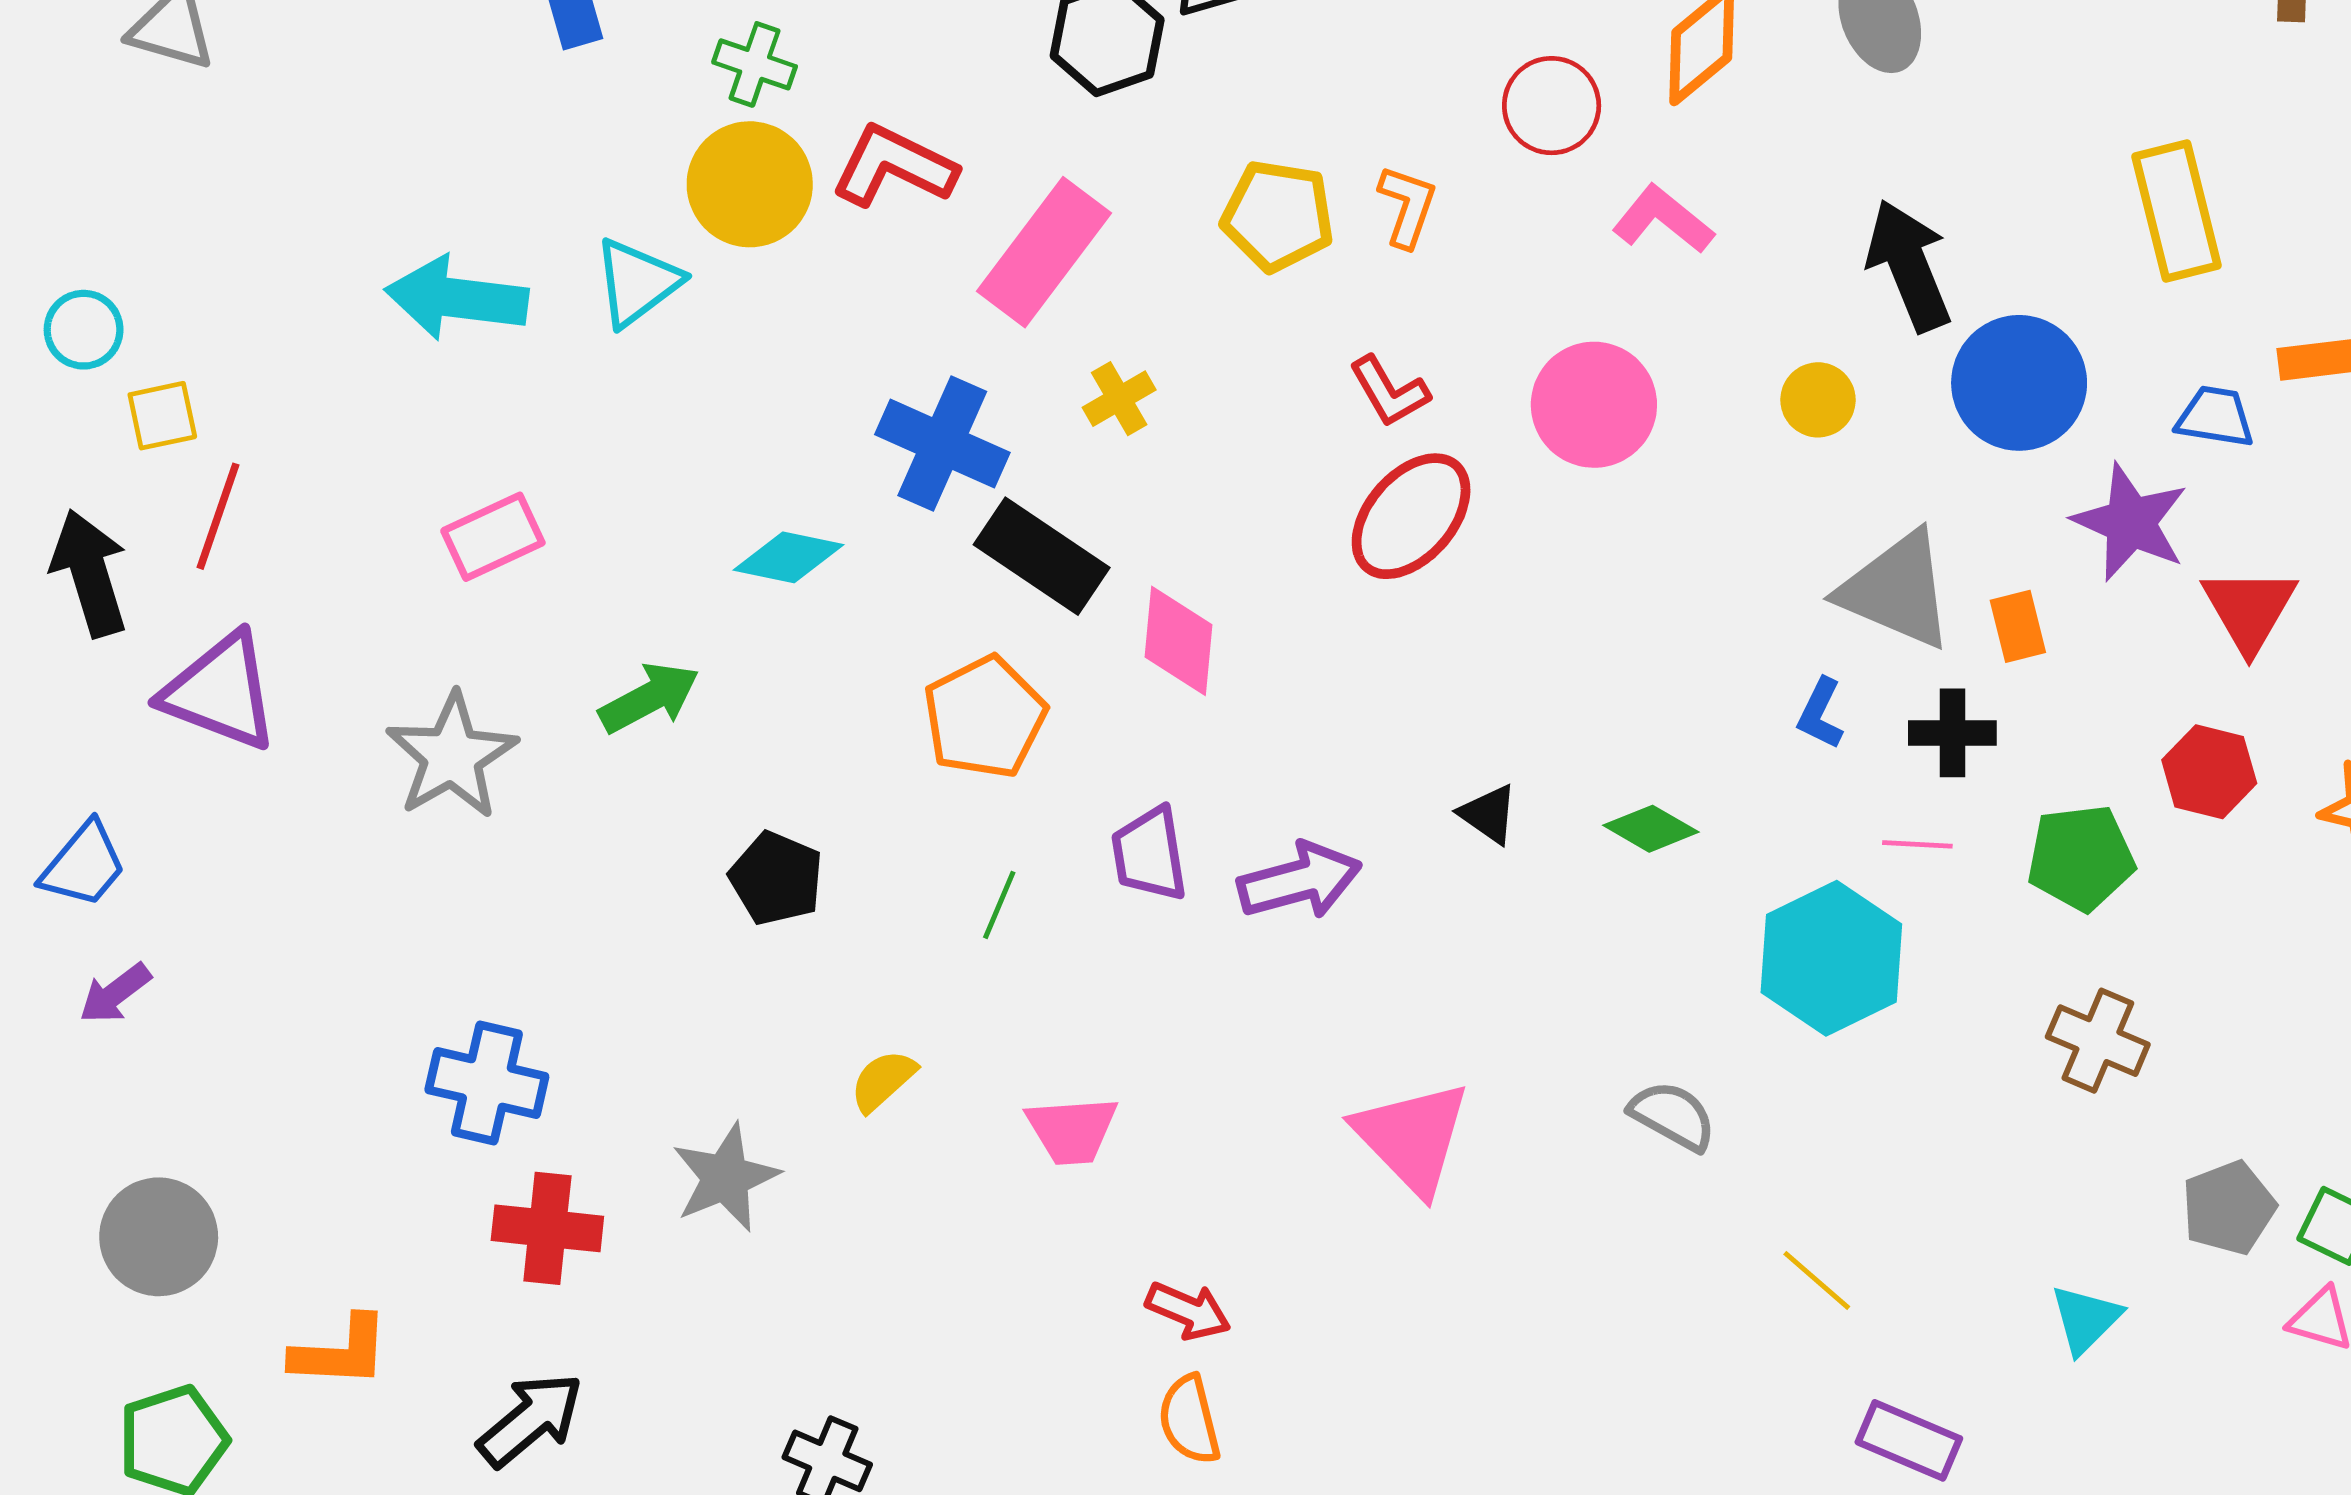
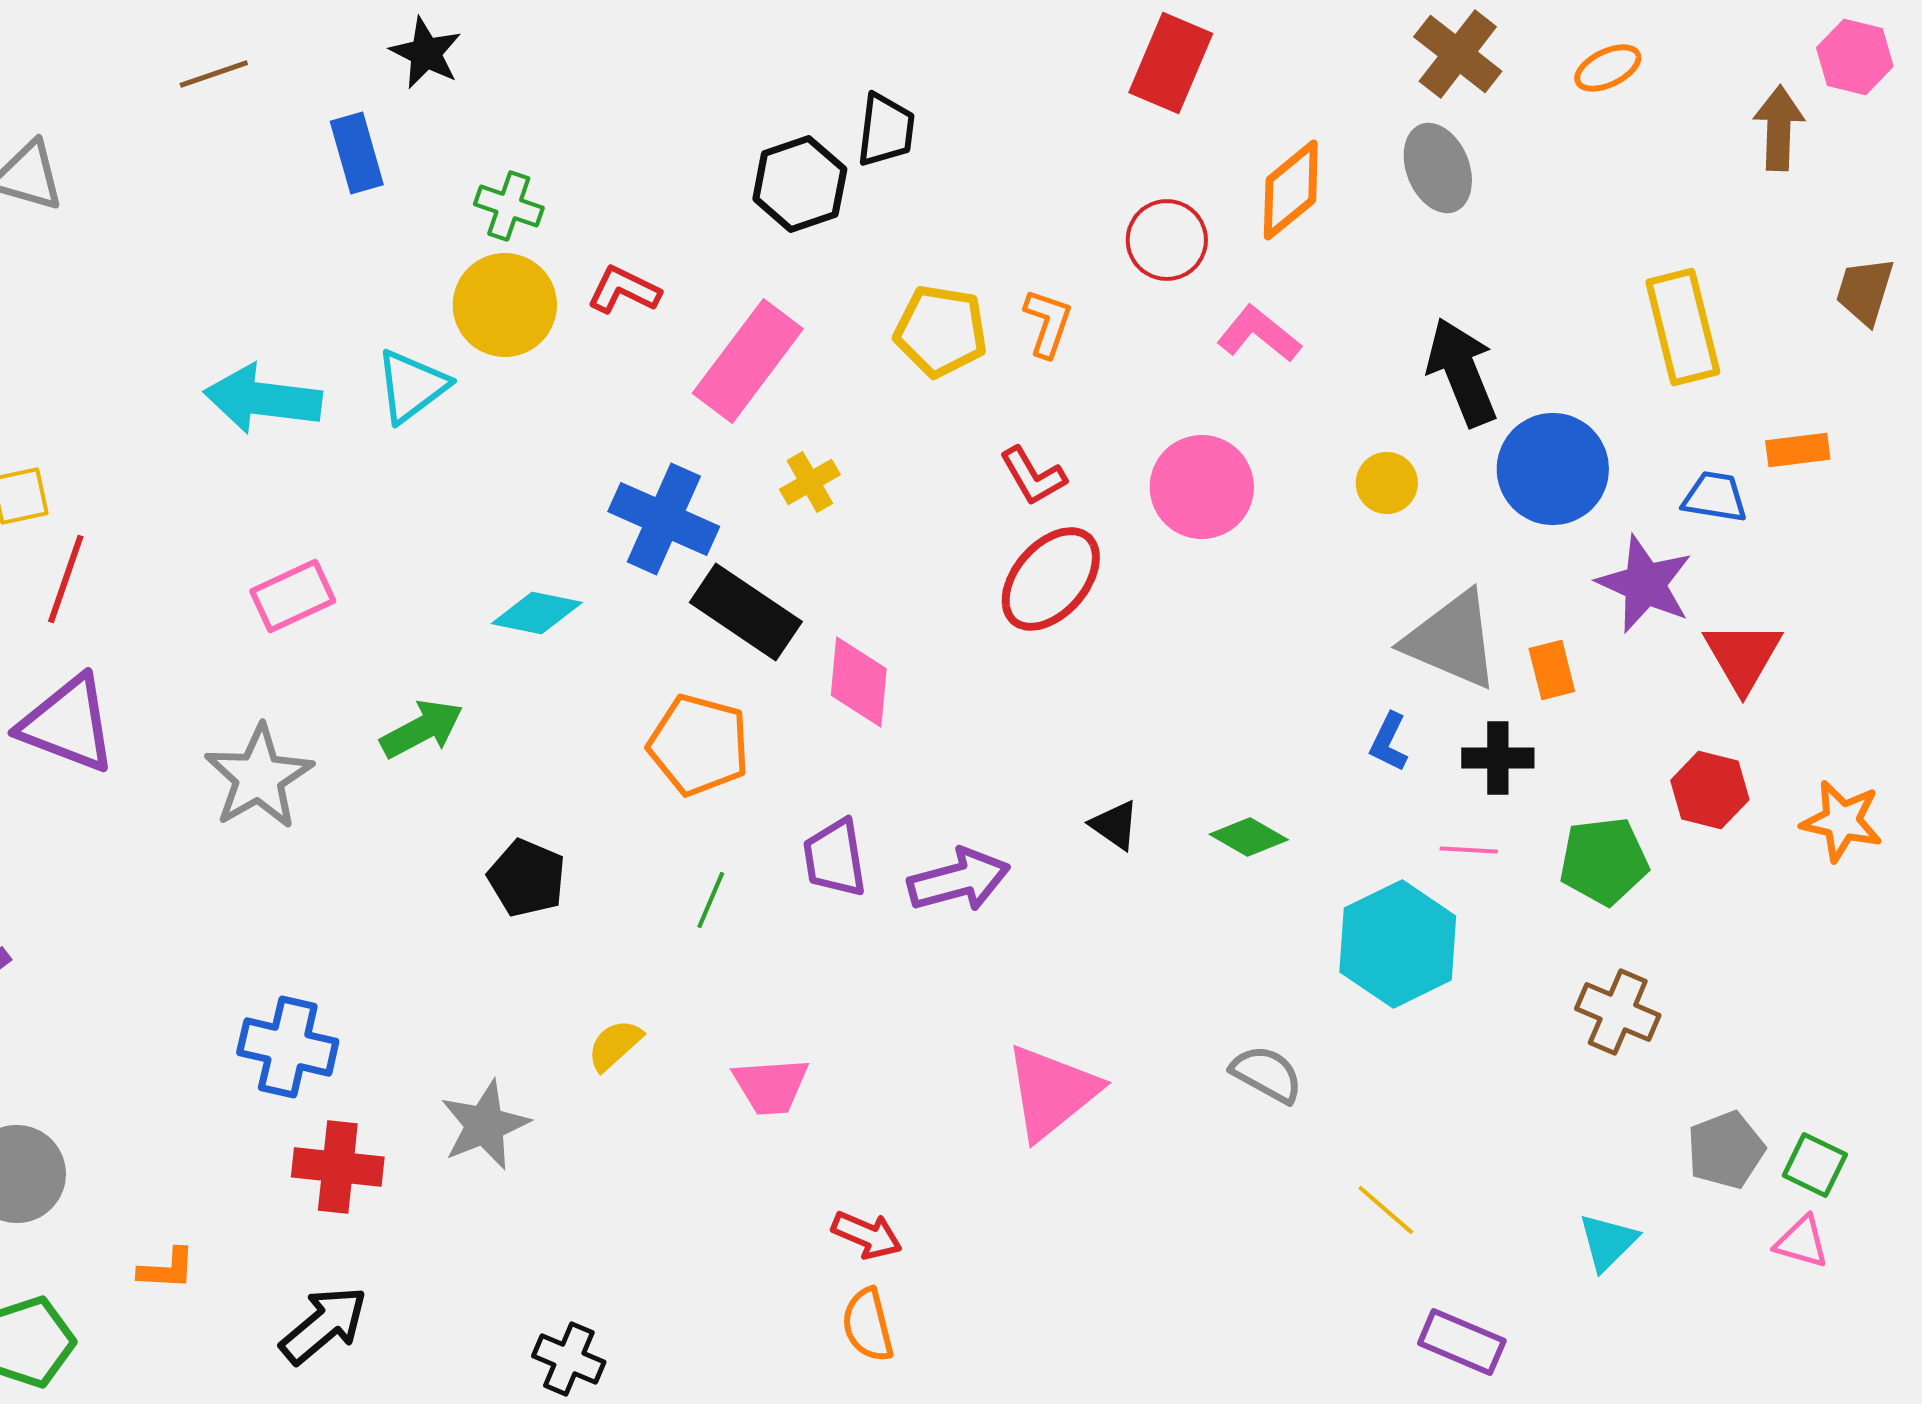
red L-shape: (894, 166) -> (624, 290), size x0.7
orange pentagon: (985, 717) -> (699, 745), turned -30
pink triangle: (1412, 1138) -> (1052, 1092), turned 35
orange L-shape: (340, 1352) -> (167, 1269), size x0.7

